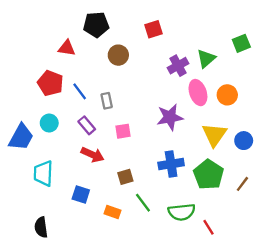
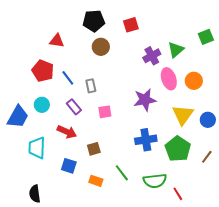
black pentagon: (96, 25) -> (94, 21), moved
red arrow: (93, 155) -> (67, 132), moved
brown square: (125, 177) -> (94, 149), moved

